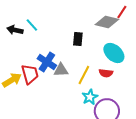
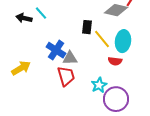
cyan ellipse: (114, 53) -> (123, 41), turned 55
red trapezoid: (30, 74) -> (66, 76), moved
yellow line: (84, 75) -> (102, 39), moved, turned -66

